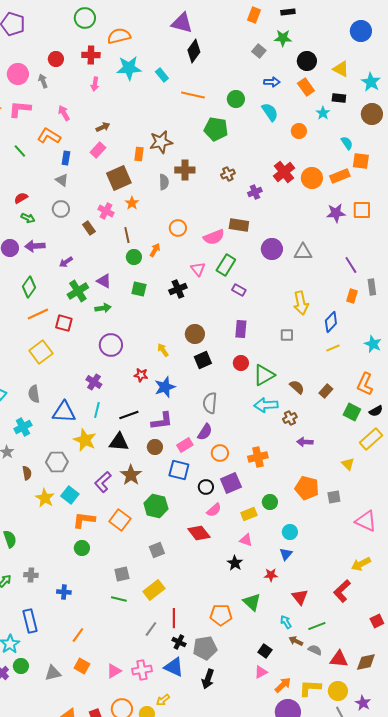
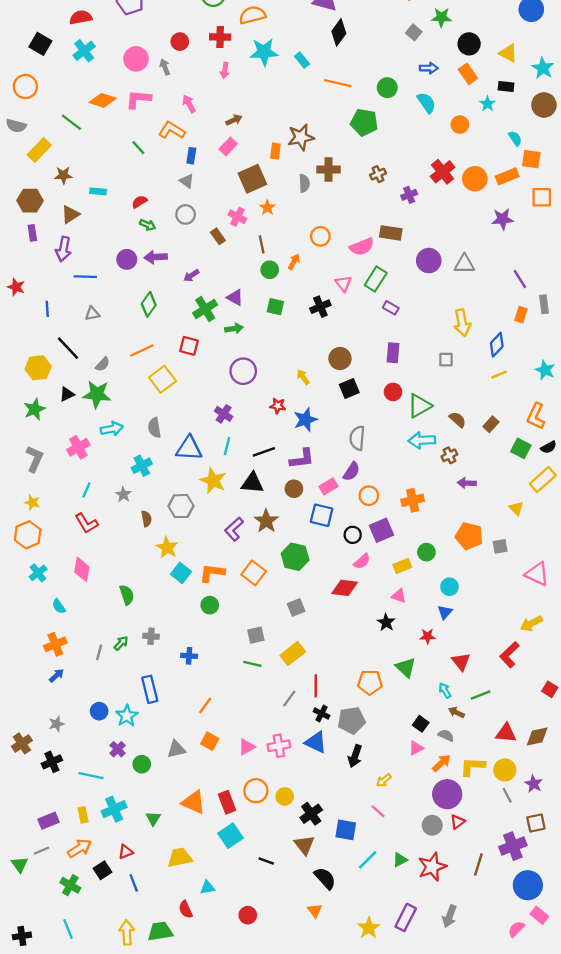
orange square: (362, 210) -> (542, 197), moved
orange line: (38, 314) -> (142, 350), moved
cyan square: (70, 495) -> (181, 573), moved
red diamond: (199, 533) -> (345, 588), turned -45
red square: (377, 621) -> (550, 689), turned -32
gray semicircle: (315, 650) -> (446, 735), moved
green circle: (21, 666) -> (142, 764), moved
yellow arrow: (163, 700) -> (384, 780), moved

